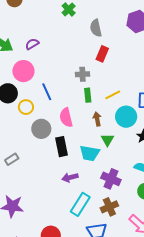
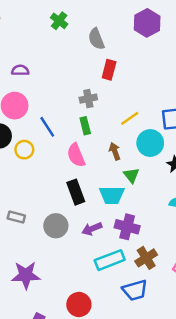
purple semicircle: (32, 44) -> (20, 70), turned 40
green rectangle: (88, 95) -> (85, 126), moved
gray circle: (41, 129) -> (56, 226), moved
gray rectangle: (12, 159) -> (16, 217), turned 56
purple cross: (111, 179) -> (127, 227), moved
cyan rectangle: (80, 204) -> (110, 260), turned 45

